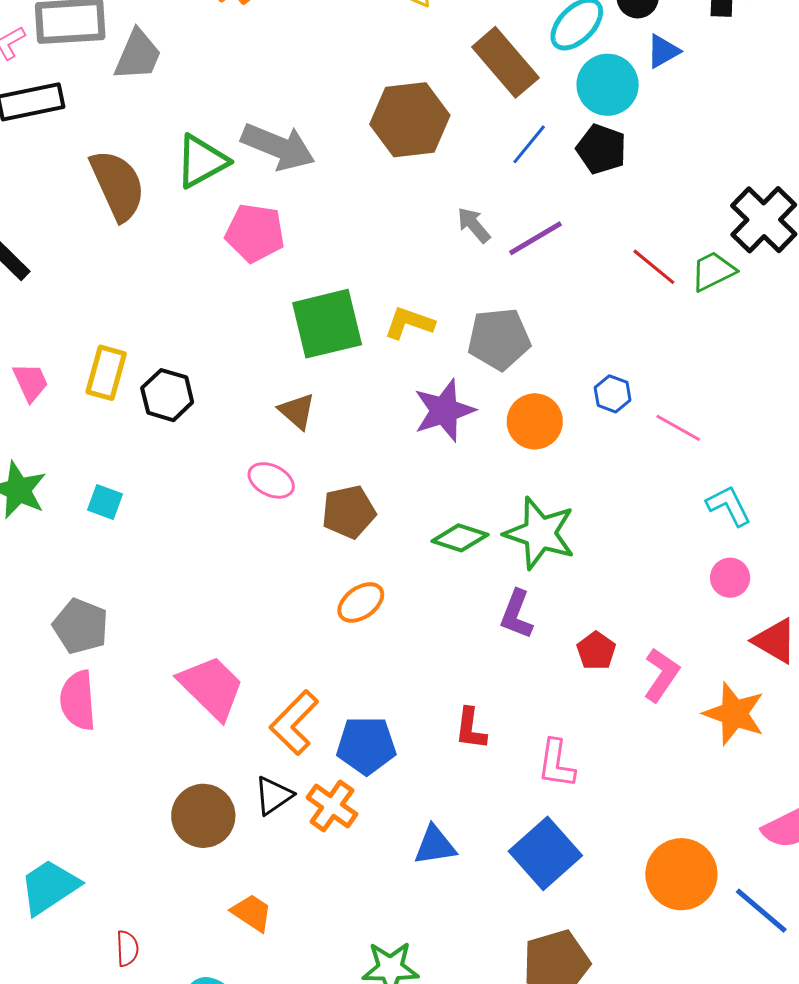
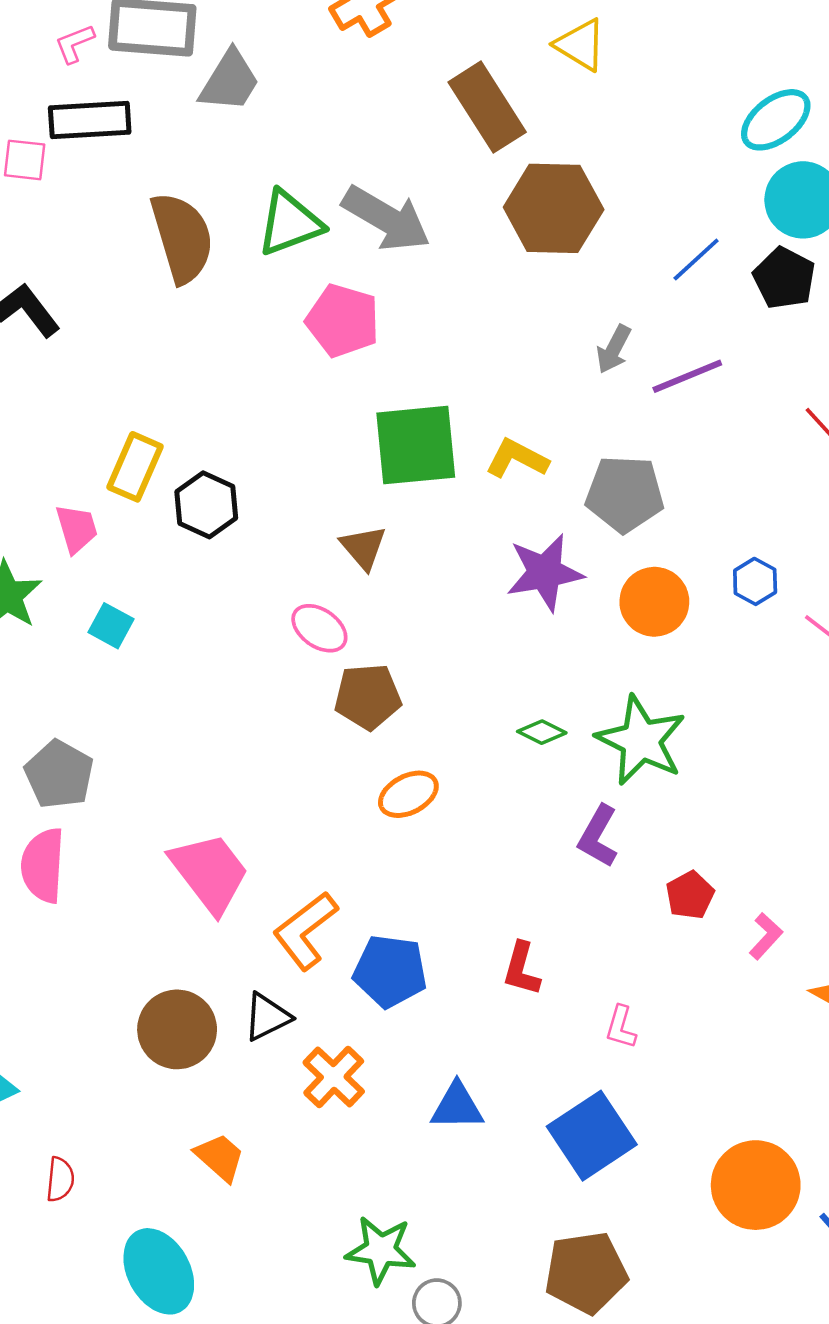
brown rectangle: (505, 62) -> (487, 107), moved
gray arrow: (474, 225) -> (614, 349), turned -120
pink trapezoid: (30, 382) -> (77, 529), moved
brown pentagon: (349, 512) -> (368, 697), moved
green diamond: (460, 538) -> (542, 732), size x0.7
pink L-shape: (661, 675) -> (766, 936), size x0.7
pink L-shape: (556, 764) -> (621, 1027), size x0.7
orange cross: (332, 806) -> (334, 1077), moved

